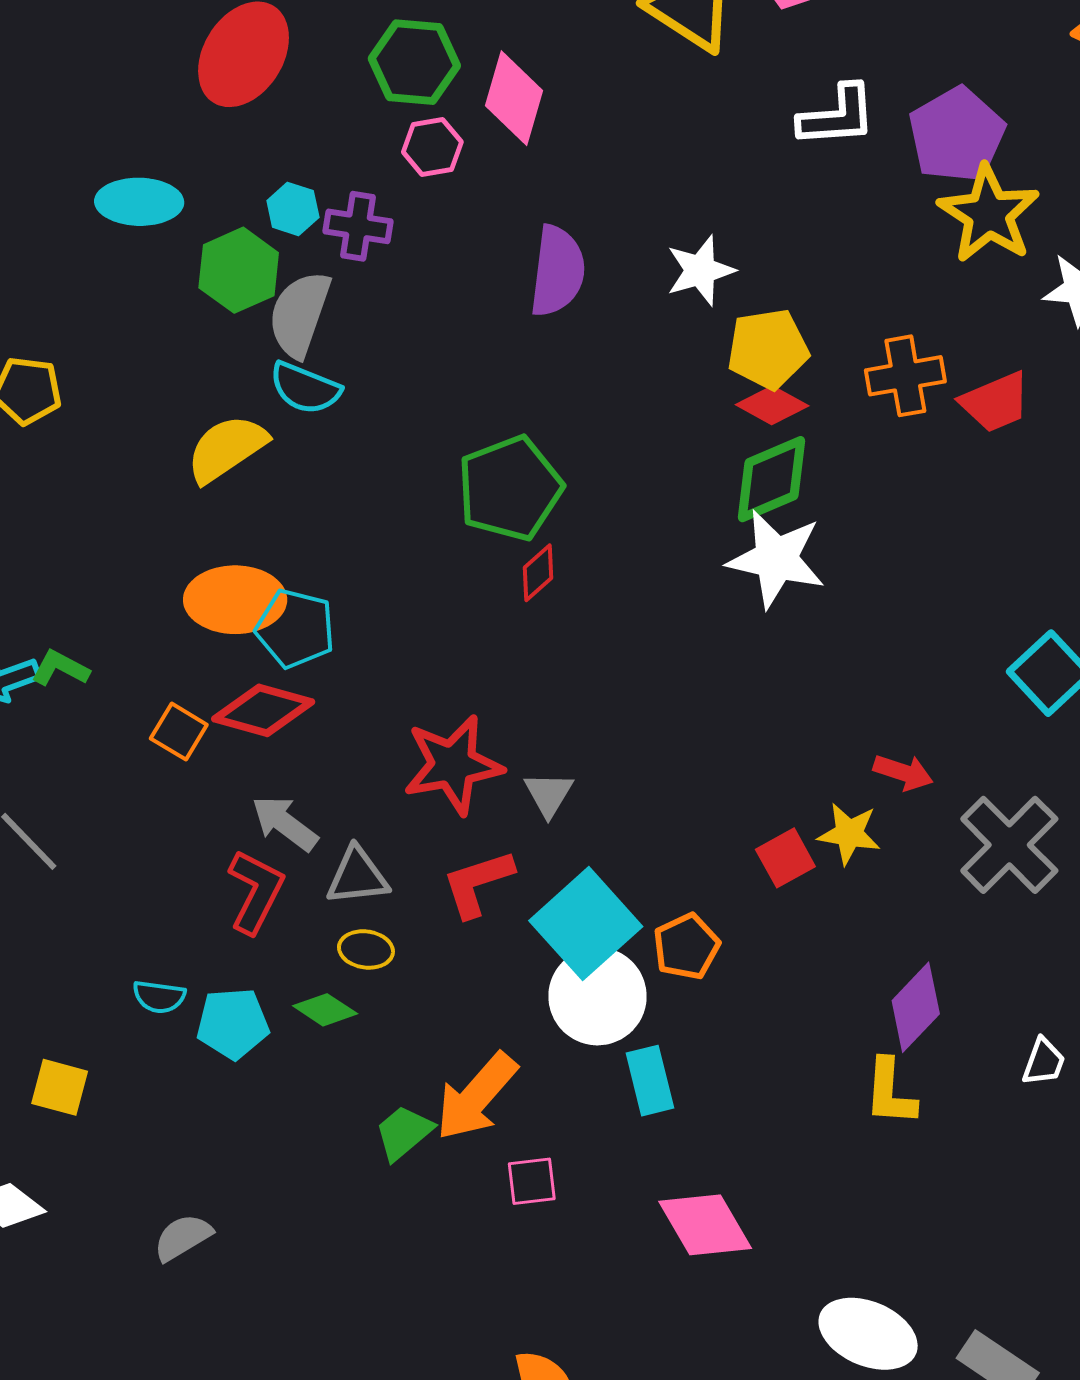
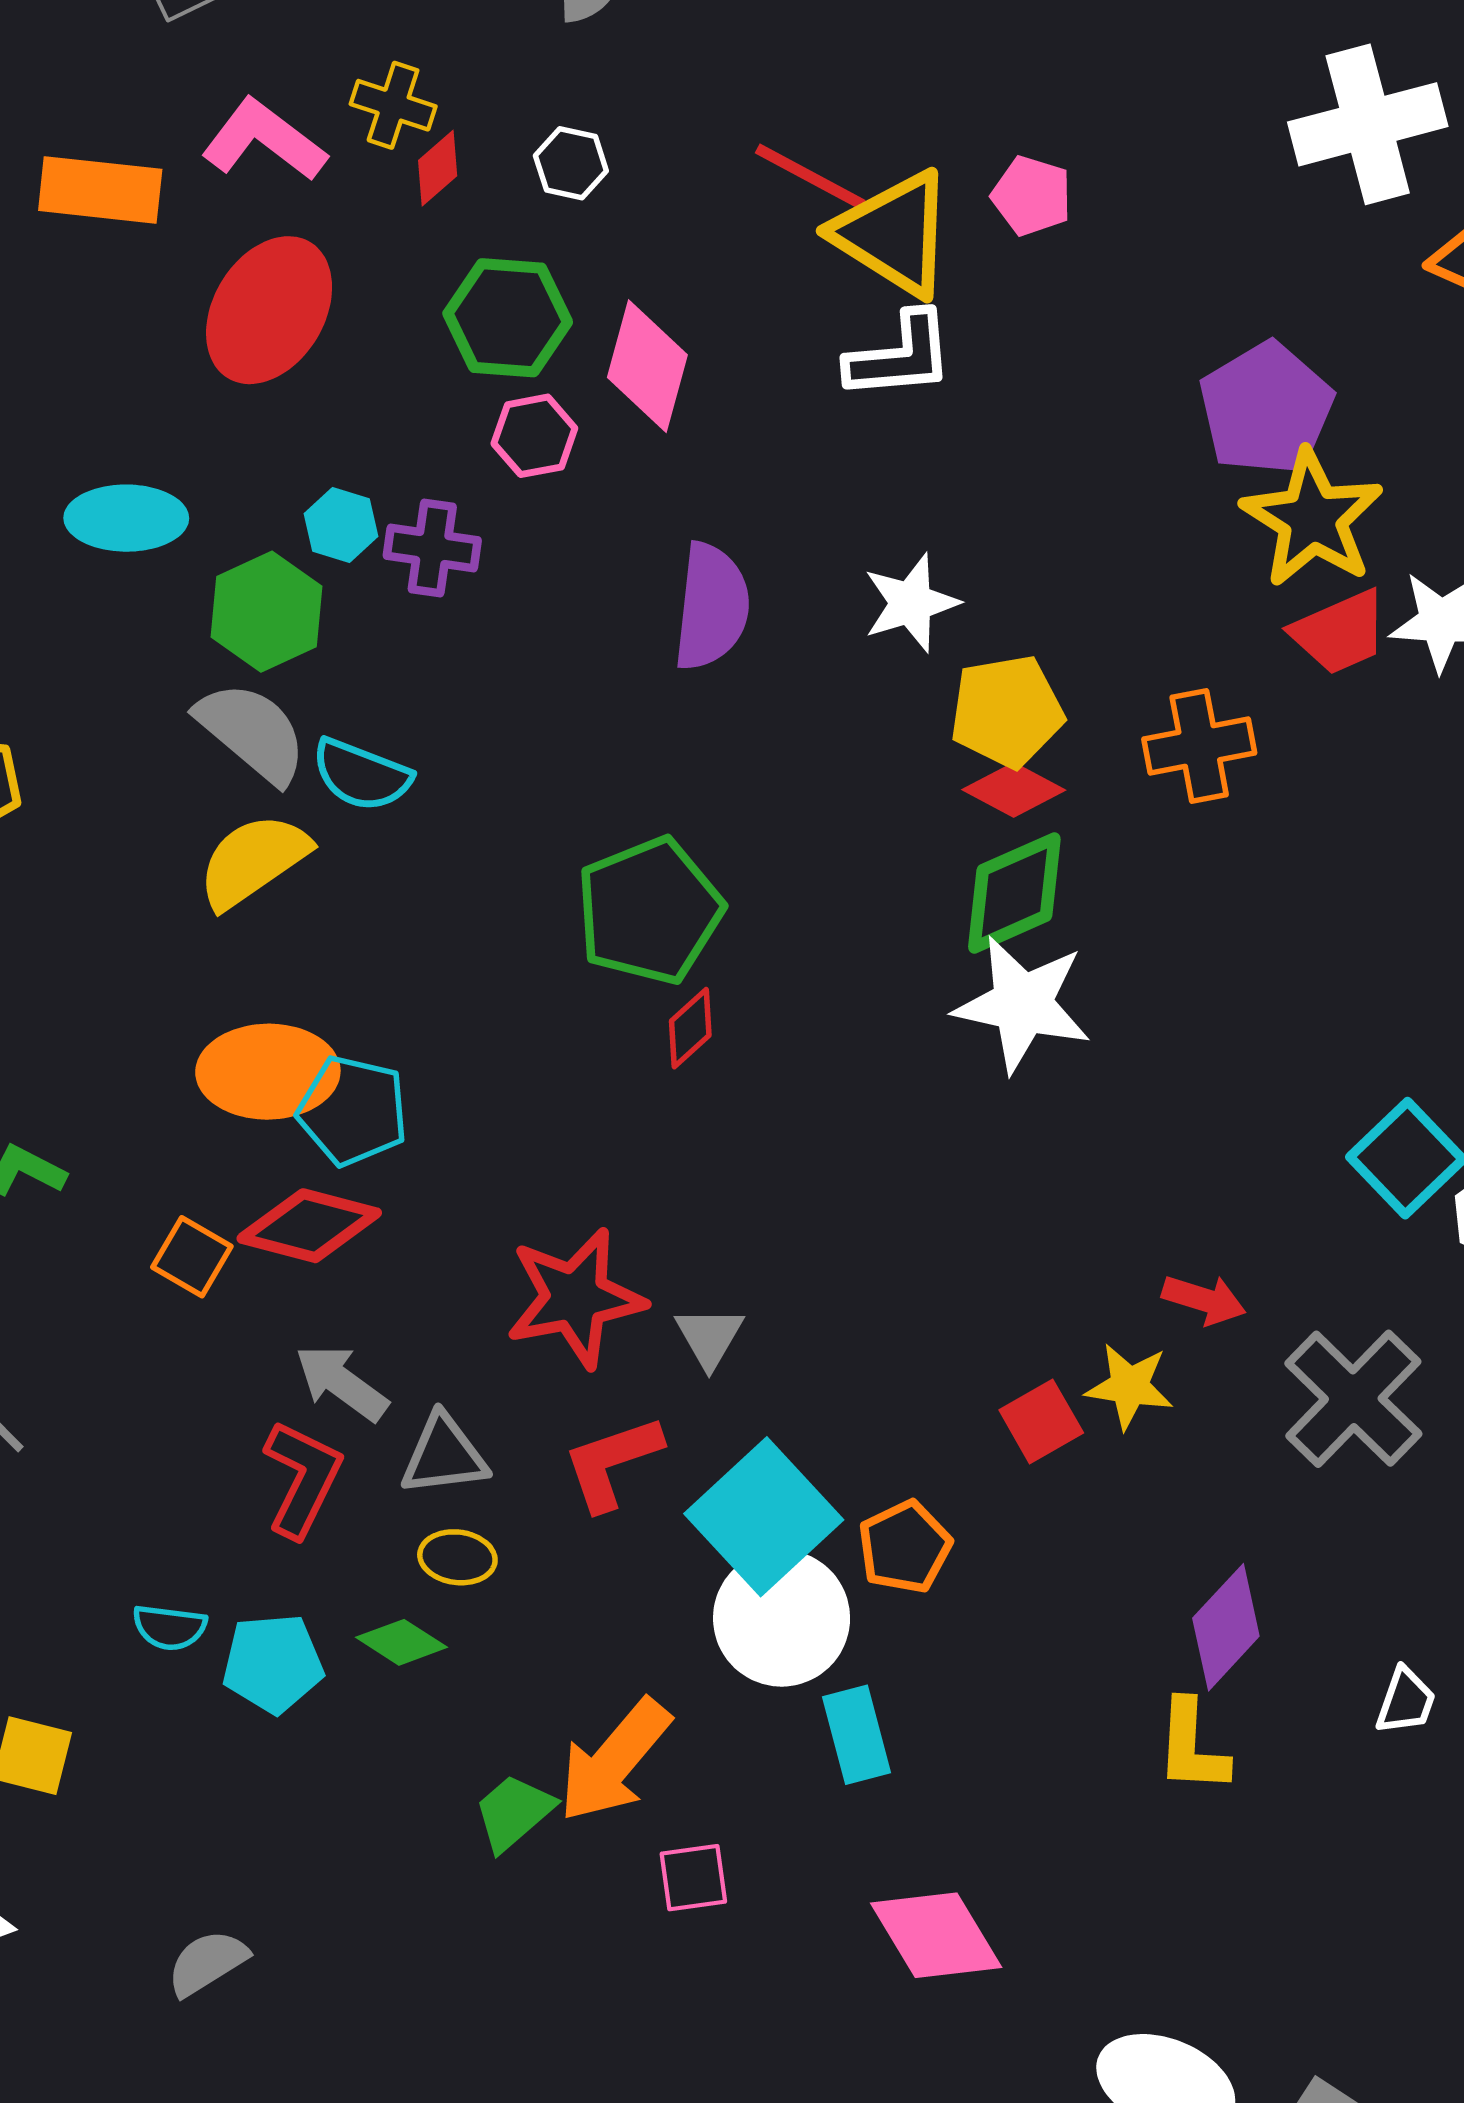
white L-shape: (837, 116) -> (900, 356), moved
gray semicircle: (300, 314) -> (252, 732), moved, turned 112
red trapezoid: (995, 402) -> (1340, 632), moved

